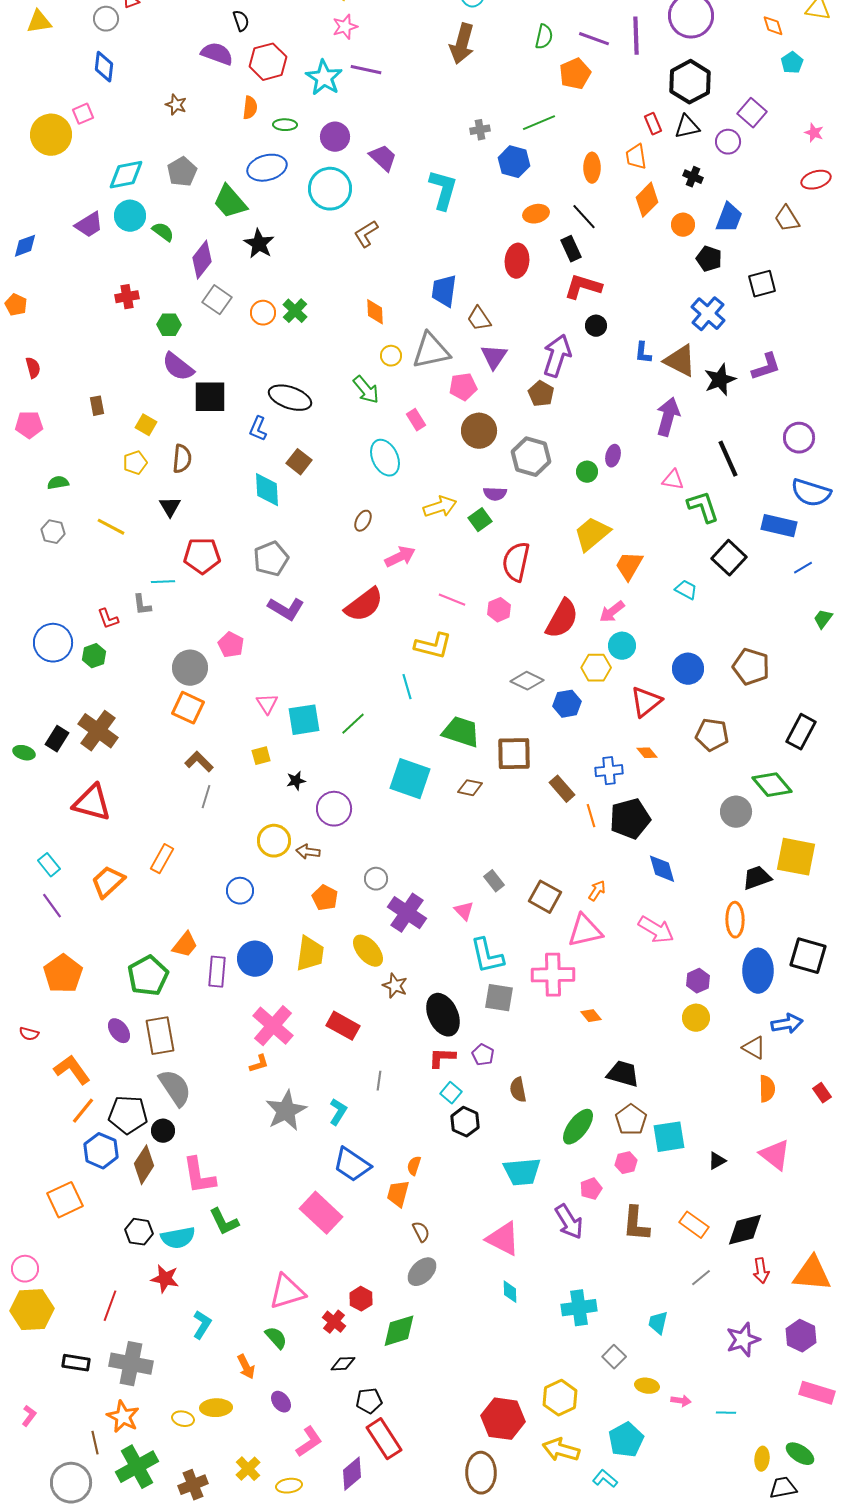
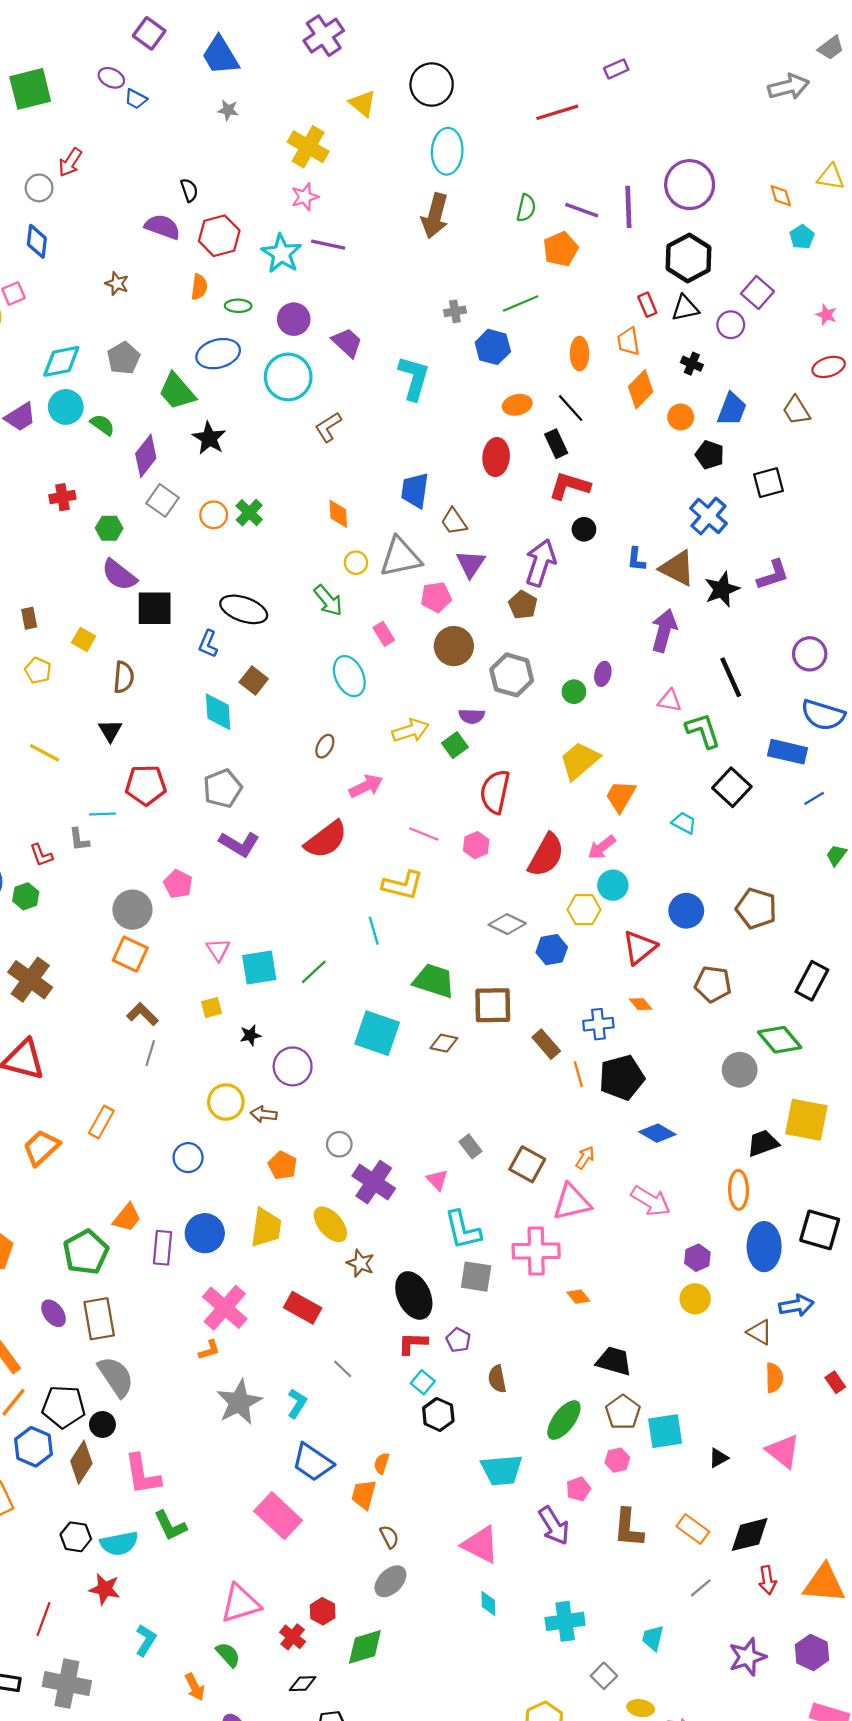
yellow pentagon: (135, 463) -> (38, 671), moved, turned -30
blue diamond: (662, 869) -> (657, 1133), turned -44
gray line: (379, 1081) -> (343, 1369), turned -54

